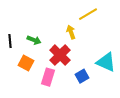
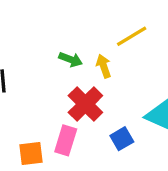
green arrow: (34, 40) -> (71, 59), moved
orange square: (26, 63) -> (31, 154), moved, turned -35

